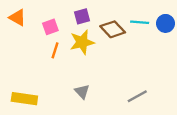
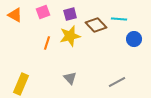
blue circle: (165, 23) -> (134, 39), moved
pink square: (50, 27) -> (43, 12), moved
yellow rectangle: (24, 99) -> (21, 84), turned -75

